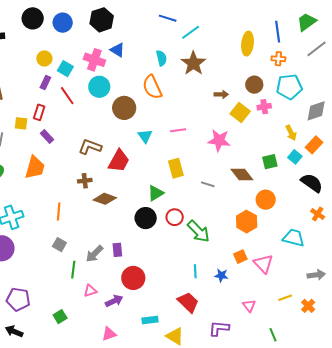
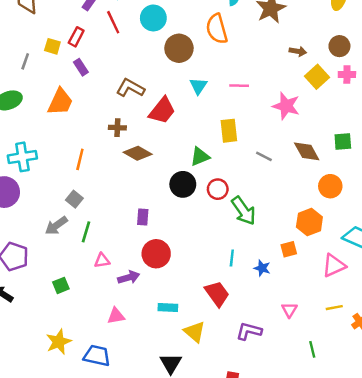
orange hexagon: (247, 222) -> (309, 222), moved
gray arrow: (94, 254) -> (56, 226), moved
pink triangle: (263, 264) -> (334, 266), moved, turned 40

